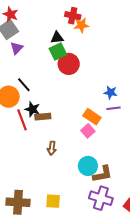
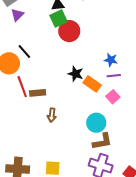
black star: (32, 109) -> (76, 74), moved
brown rectangle: (43, 117) -> (38, 93), moved
pink square: (88, 131) -> (113, 97), moved
cyan circle: (88, 166) -> (96, 123), moved

